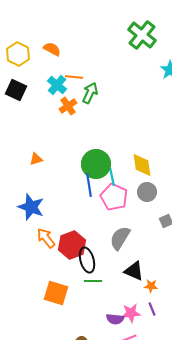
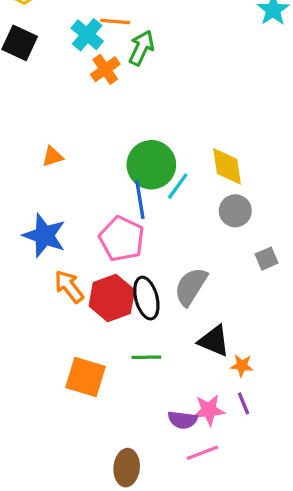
cyan line: (112, 177) -> (178, 186), turned 48
pink pentagon: (114, 197) -> (122, 239), moved
black ellipse: (87, 260) -> (146, 298), moved

